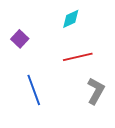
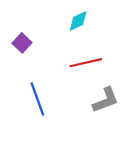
gray L-shape: (96, 91) -> (106, 100), turned 40

